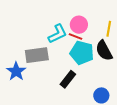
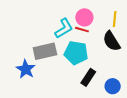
cyan pentagon: (82, 53) -> (76, 53), moved
black rectangle: (68, 79) -> (88, 77), moved

